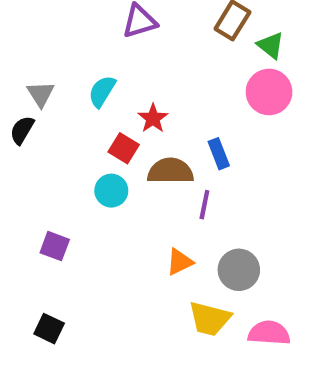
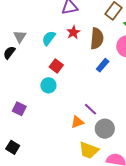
red star: (153, 118) -> (73, 32), moved
blue rectangle: (219, 154) -> (103, 65), moved, turned 56
brown semicircle: (170, 171) -> (97, 39), moved, turned 90
purple line: (204, 205) -> (90, 109), moved, turned -64

